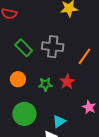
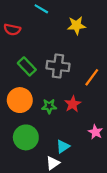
orange circle: (18, 79) -> (20, 100), size x1.5

